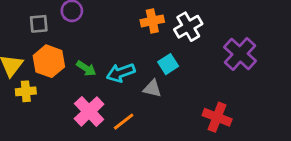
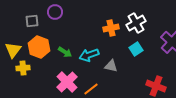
orange cross: (152, 21) -> (111, 28), moved
cyan square: (168, 64) -> (136, 49), moved

